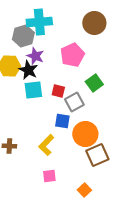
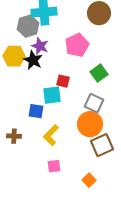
cyan square: (33, 90) -> (52, 95), moved
gray square: (74, 102) -> (94, 103), moved, turned -36
blue square: (62, 121) -> (36, 111), moved

